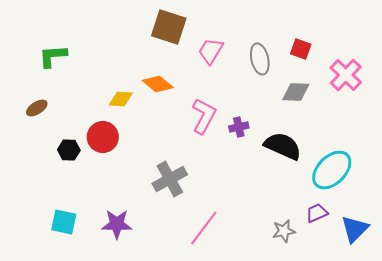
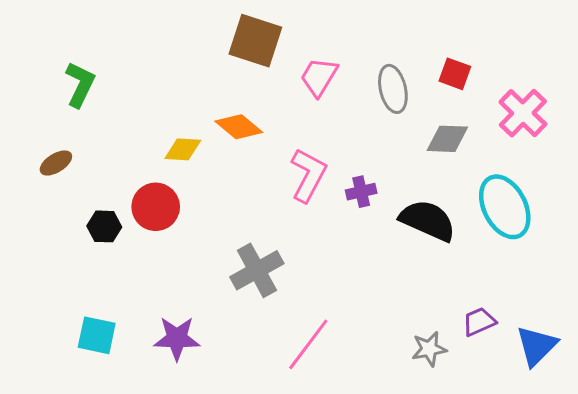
green L-shape: (53, 56) -> (80, 84), turned 120
cyan ellipse: (332, 170) -> (505, 207), moved, turned -72

